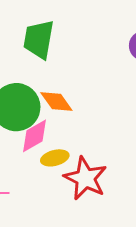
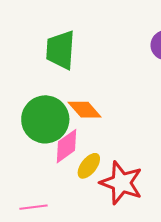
yellow ellipse: (55, 158) -> (89, 166), turned -32

